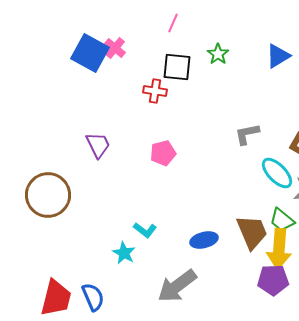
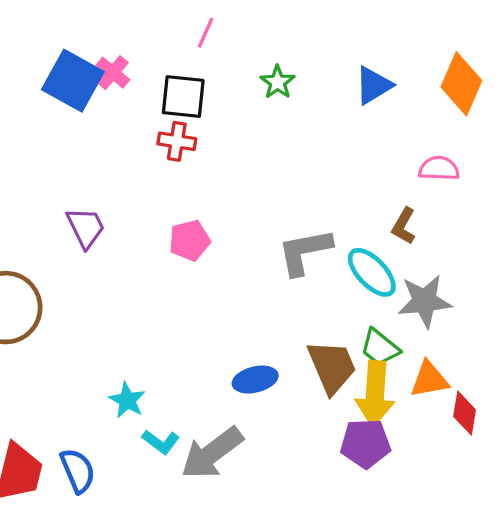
black square: (177, 67) -> (183, 97), moved
gray L-shape: (247, 134) -> (305, 252), moved, size x1.4
cyan L-shape: (145, 230) -> (161, 442), moved

